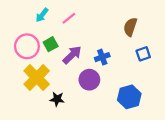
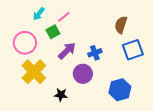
green square: (51, 44) -> (53, 32), moved
blue square: (143, 54) -> (133, 50), size x1.5
black star: (57, 99) -> (61, 95), moved

